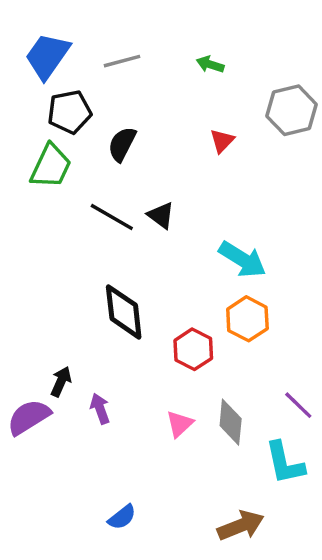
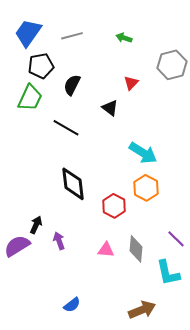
black triangle: (161, 215) -> (110, 108), moved
pink triangle: (180, 424) -> (106, 250), turned 48

